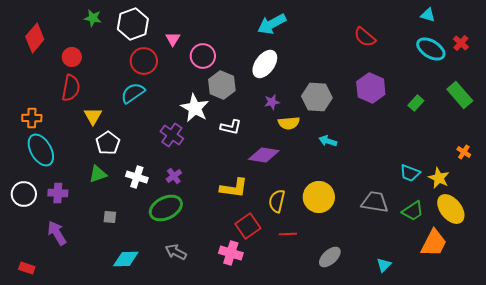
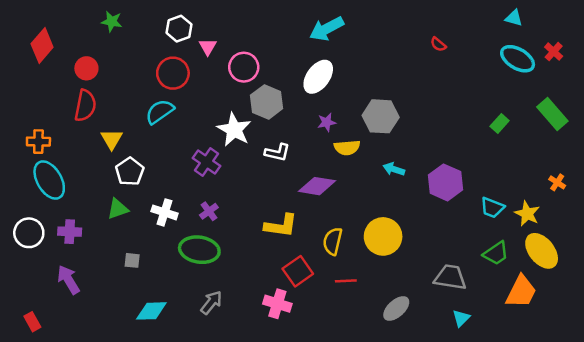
white hexagon: (133, 24) -> (179, 29), moved, size x0.7
red semicircle: (365, 37) -> (438, 44), size x0.6
purple hexagon: (371, 88) -> (445, 182), moved
gray trapezoid: (375, 202) -> (450, 277), moved
green ellipse: (166, 208) -> (199, 250), turned 36
gray arrow: (176, 252) -> (211, 302), turned 100
red rectangle: (27, 268) -> (32, 322), turned 42

